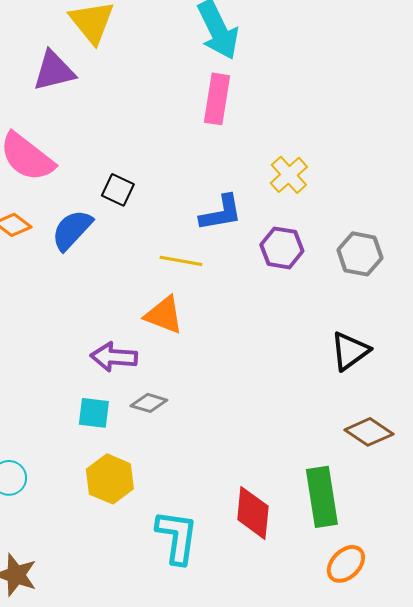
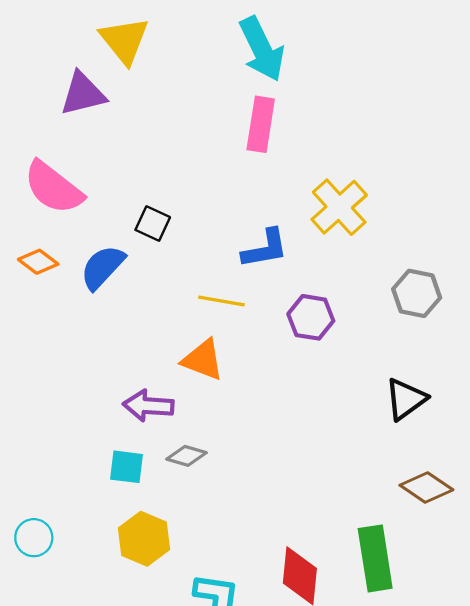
yellow cross: (289, 175) -> (339, 207), size x1.4
purple hexagon: (282, 248) -> (311, 317), moved

